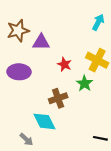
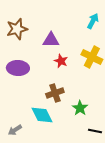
purple triangle: (41, 42) -> (51, 40), moved
green star: (84, 83) -> (80, 108), moved
gray arrow: (26, 139) -> (15, 130), moved, turned 104

